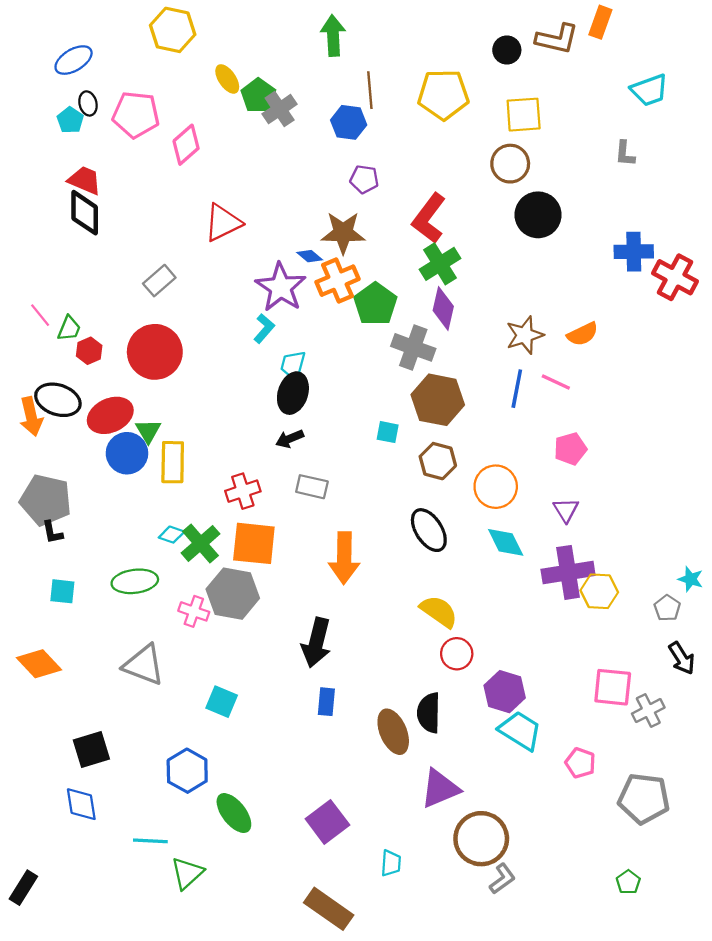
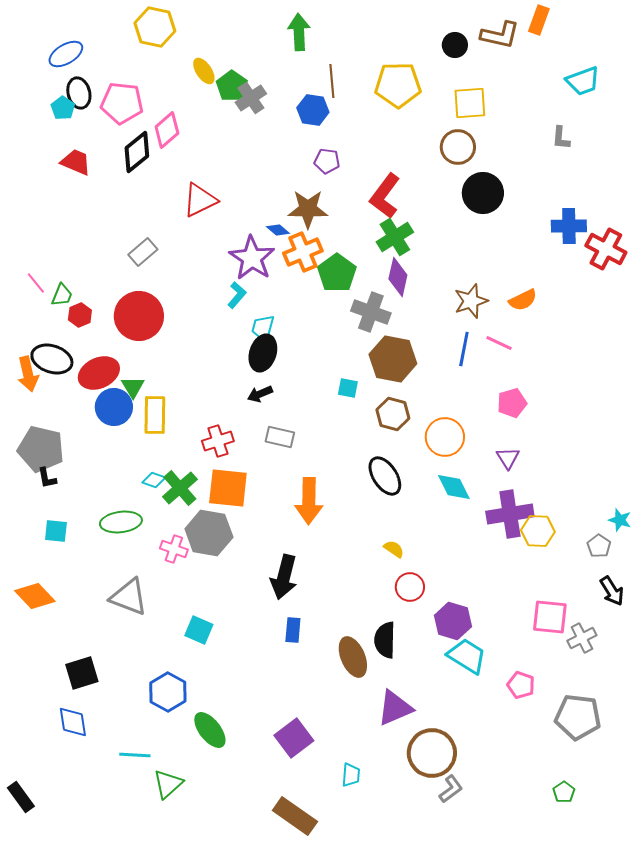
black ellipse: (88, 103) -> (79, 93), size x1.4
black diamond: (85, 213) -> (137, 152), moved, turned 51
yellow semicircle: (439, 611) -> (394, 549), size x0.6
black rectangle: (23, 888) -> (21, 797), turned -68

